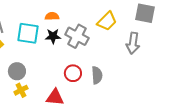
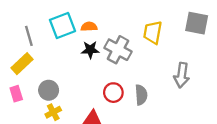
yellow trapezoid: (107, 21) -> (153, 32), turned 145
cyan square: (28, 33) -> (62, 25), moved, turned -30
gray arrow: (133, 43) -> (182, 75), moved

